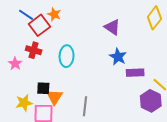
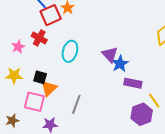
purple triangle: (112, 27) -> (110, 55), moved
yellow star: (24, 103) -> (14, 75), moved

